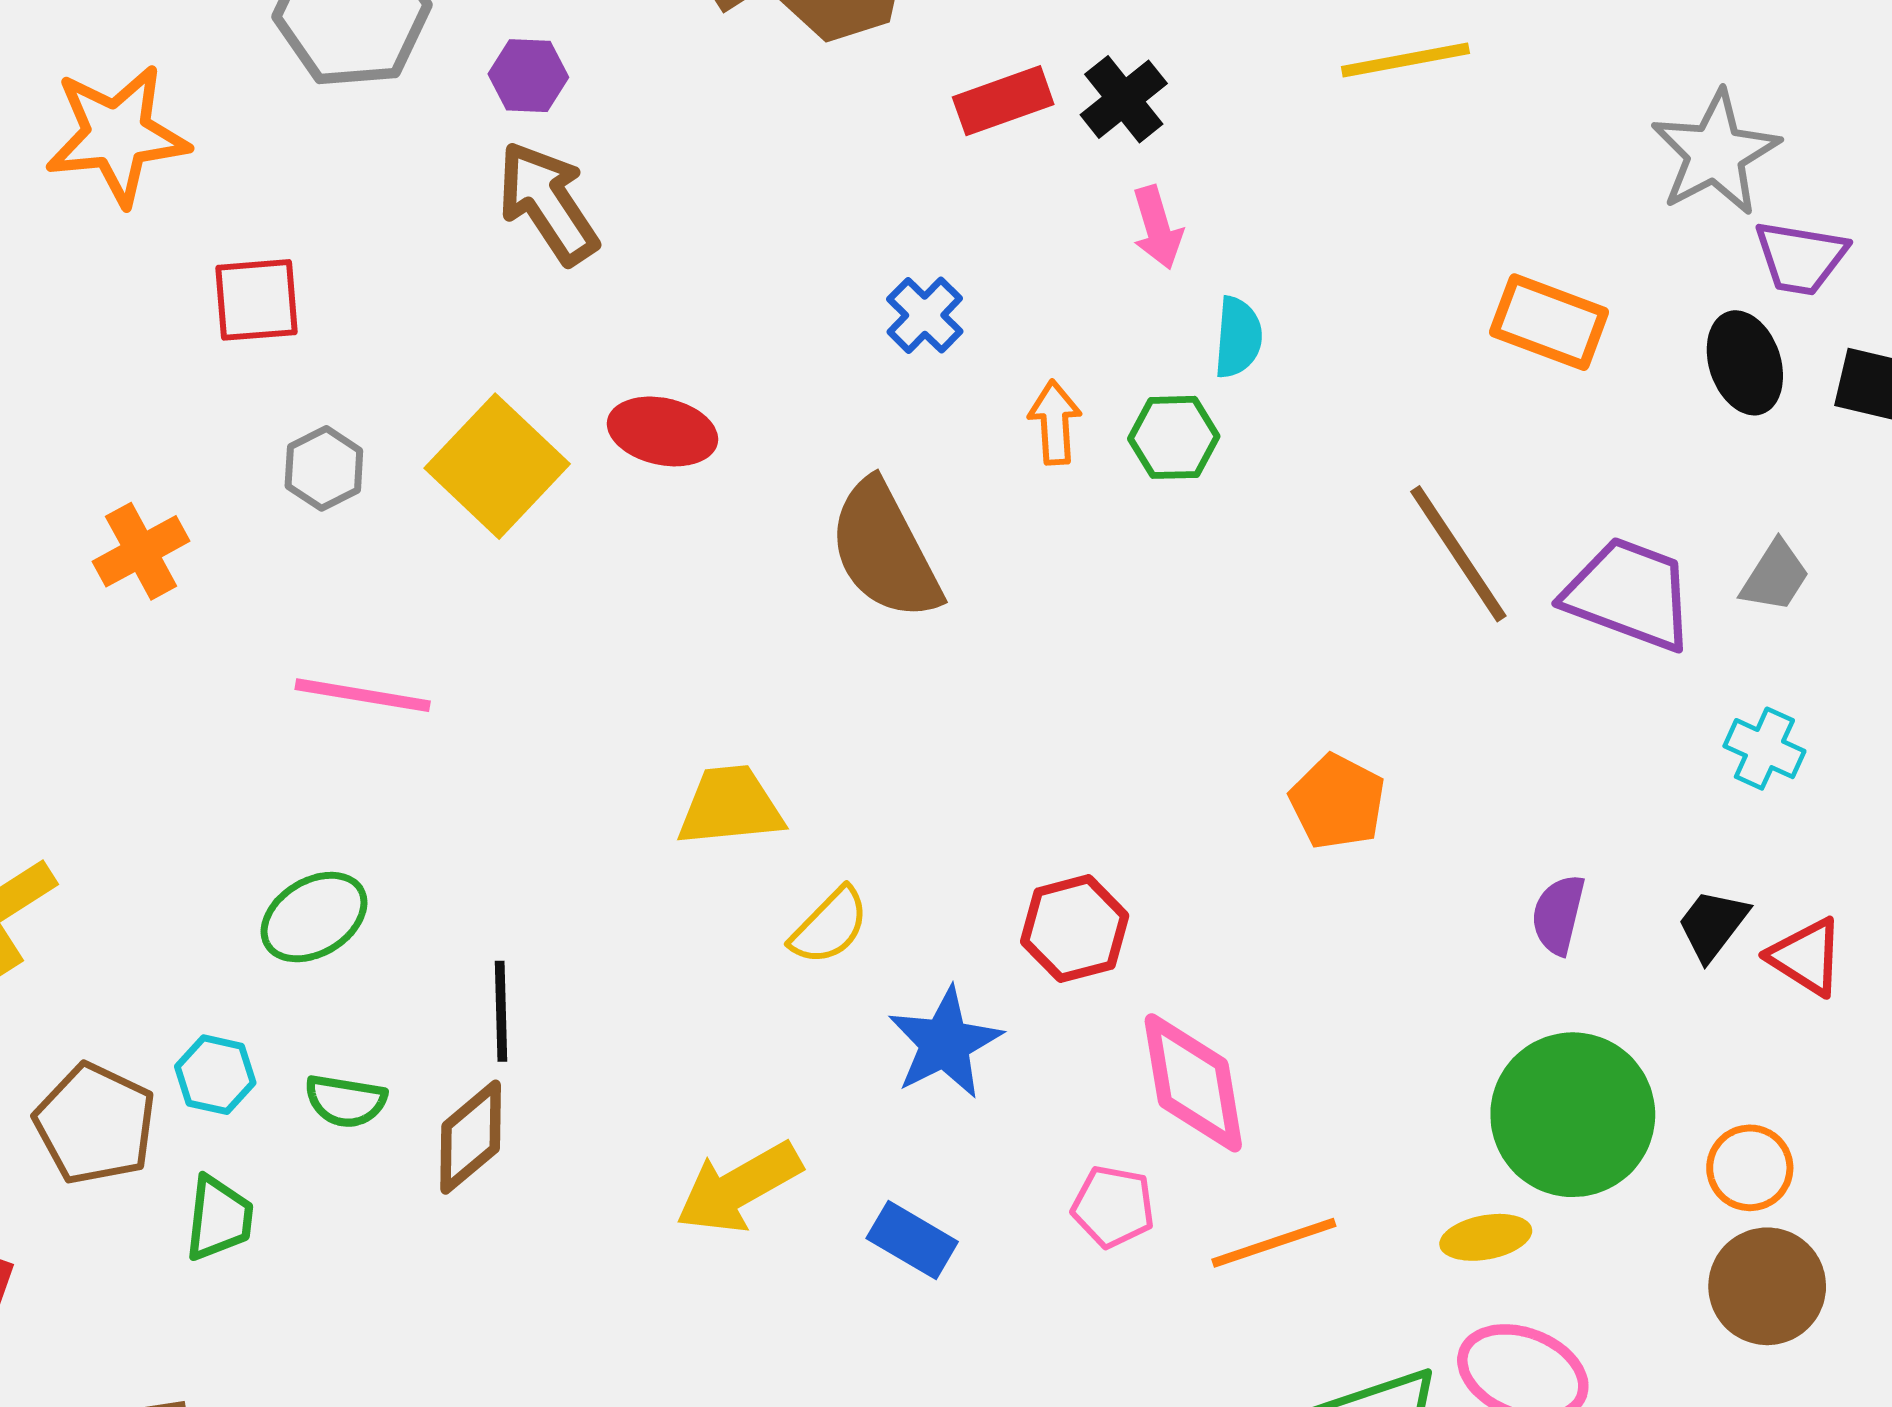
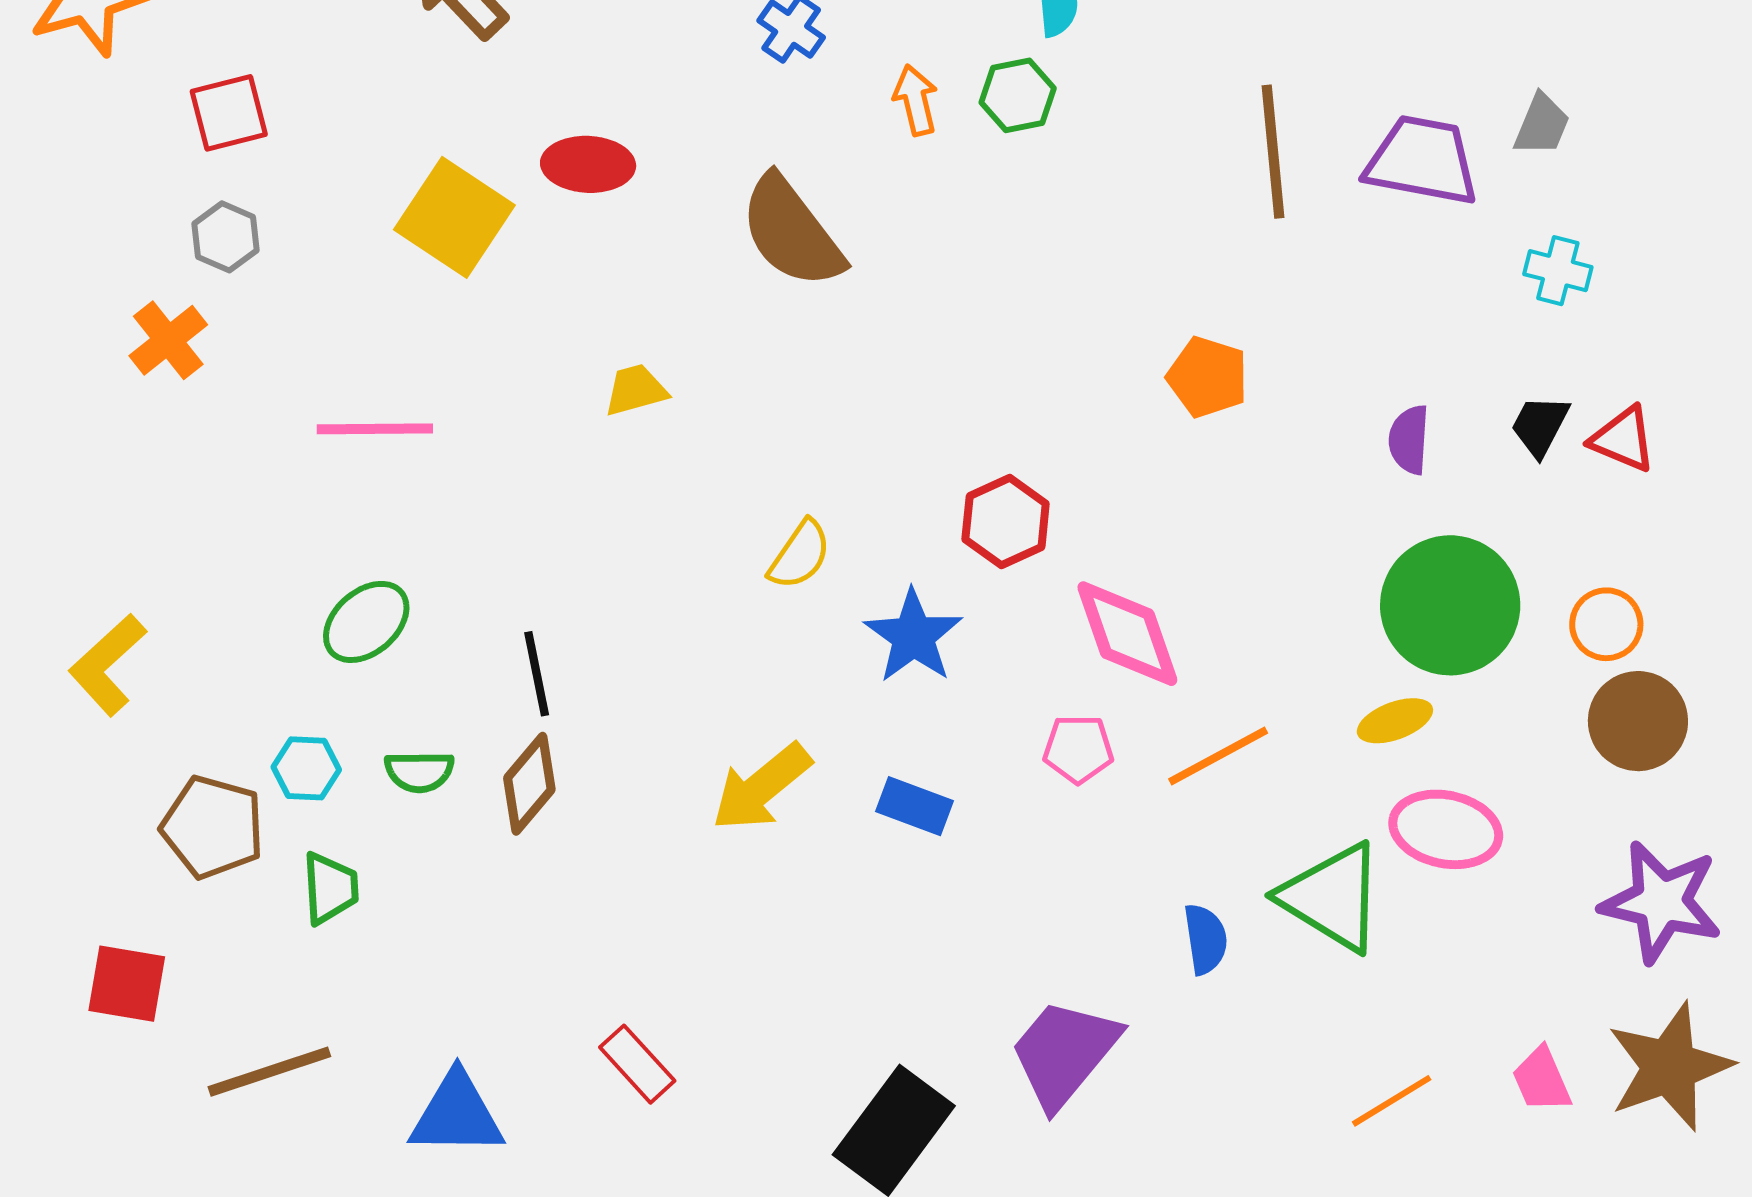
gray hexagon: (324, 468) -> (226, 237), moved
brown line: (1458, 554) -> (1273, 152), turned 38
yellow trapezoid: (730, 806) -> (636, 390), moved, size x0.7

